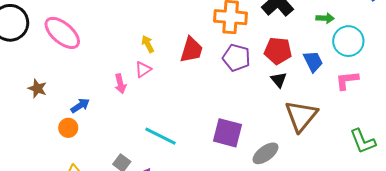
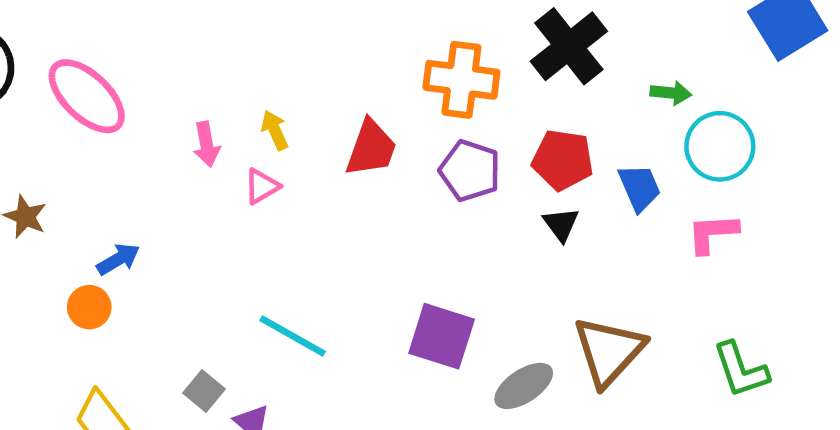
pink arrow: (120, 84) -> (207, 144), moved
brown triangle: (301, 116) -> (609, 351), moved

